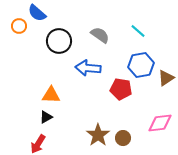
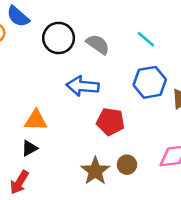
black circle: (59, 41) -> (59, 38), moved
red pentagon: (121, 89) -> (111, 122), moved
brown circle: (123, 138) -> (127, 165), moved

